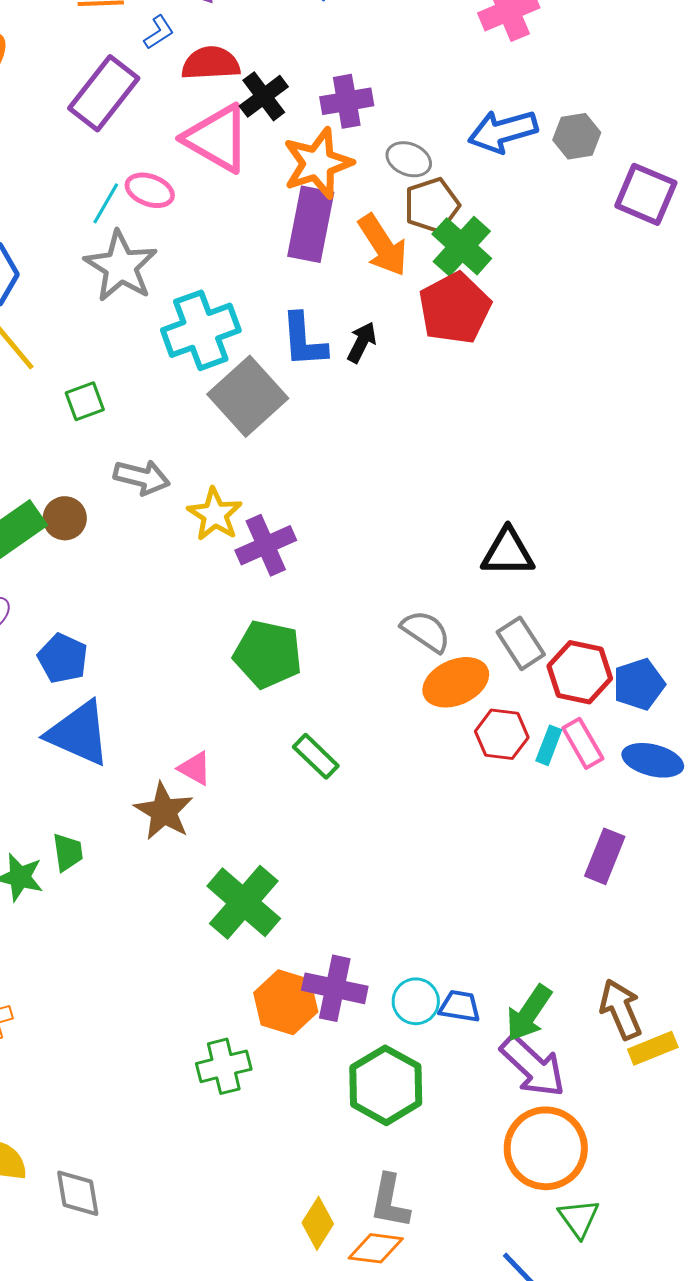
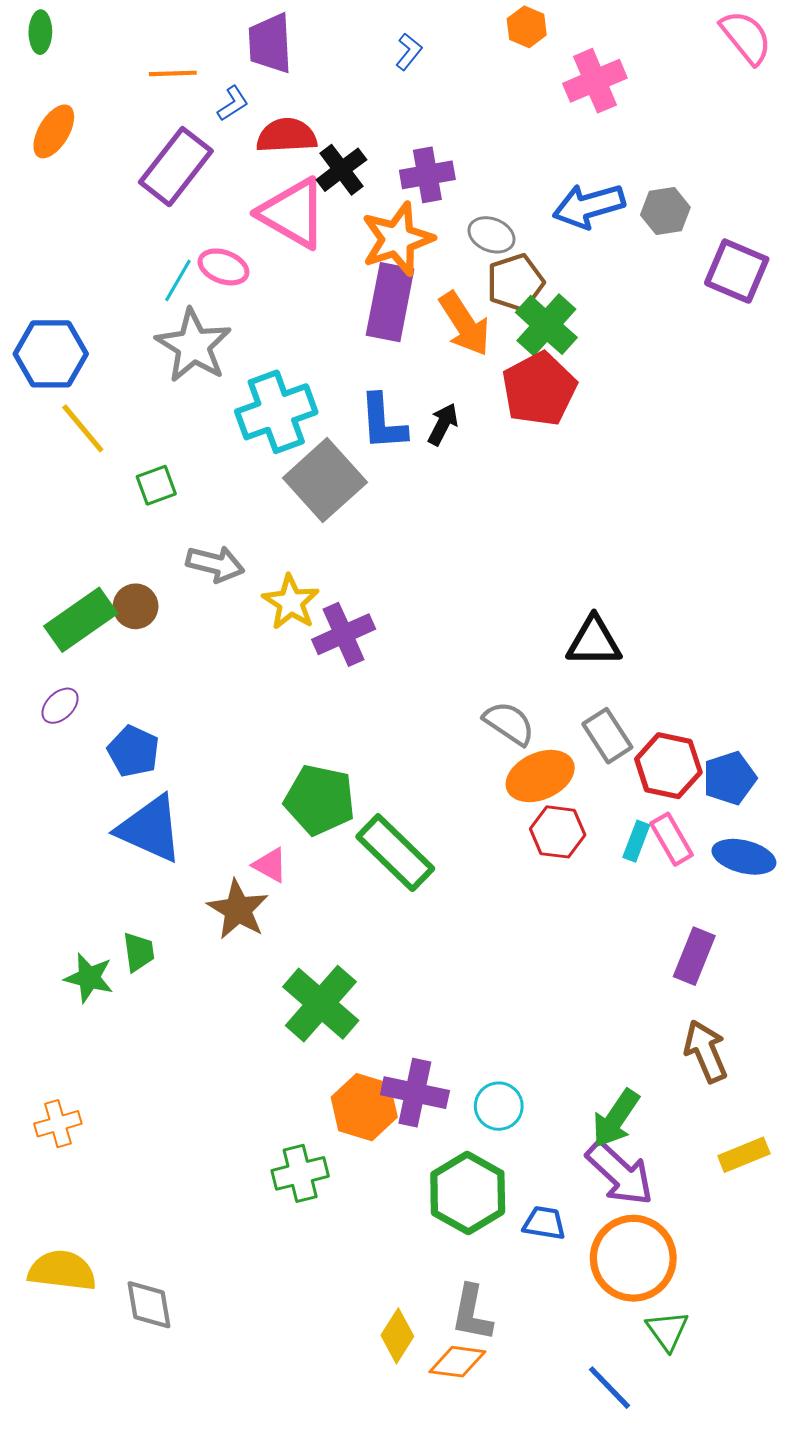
green pentagon: (268, 654) -> (320, 800), moved
red hexagon: (502, 734) -> (558, 832), moved
green rectangle: (316, 756) -> (395, 853), size x1.6
blue trapezoid: (460, 1006) -> (544, 1223), moved
brown arrow: (621, 1009) -> (706, 1051), moved

